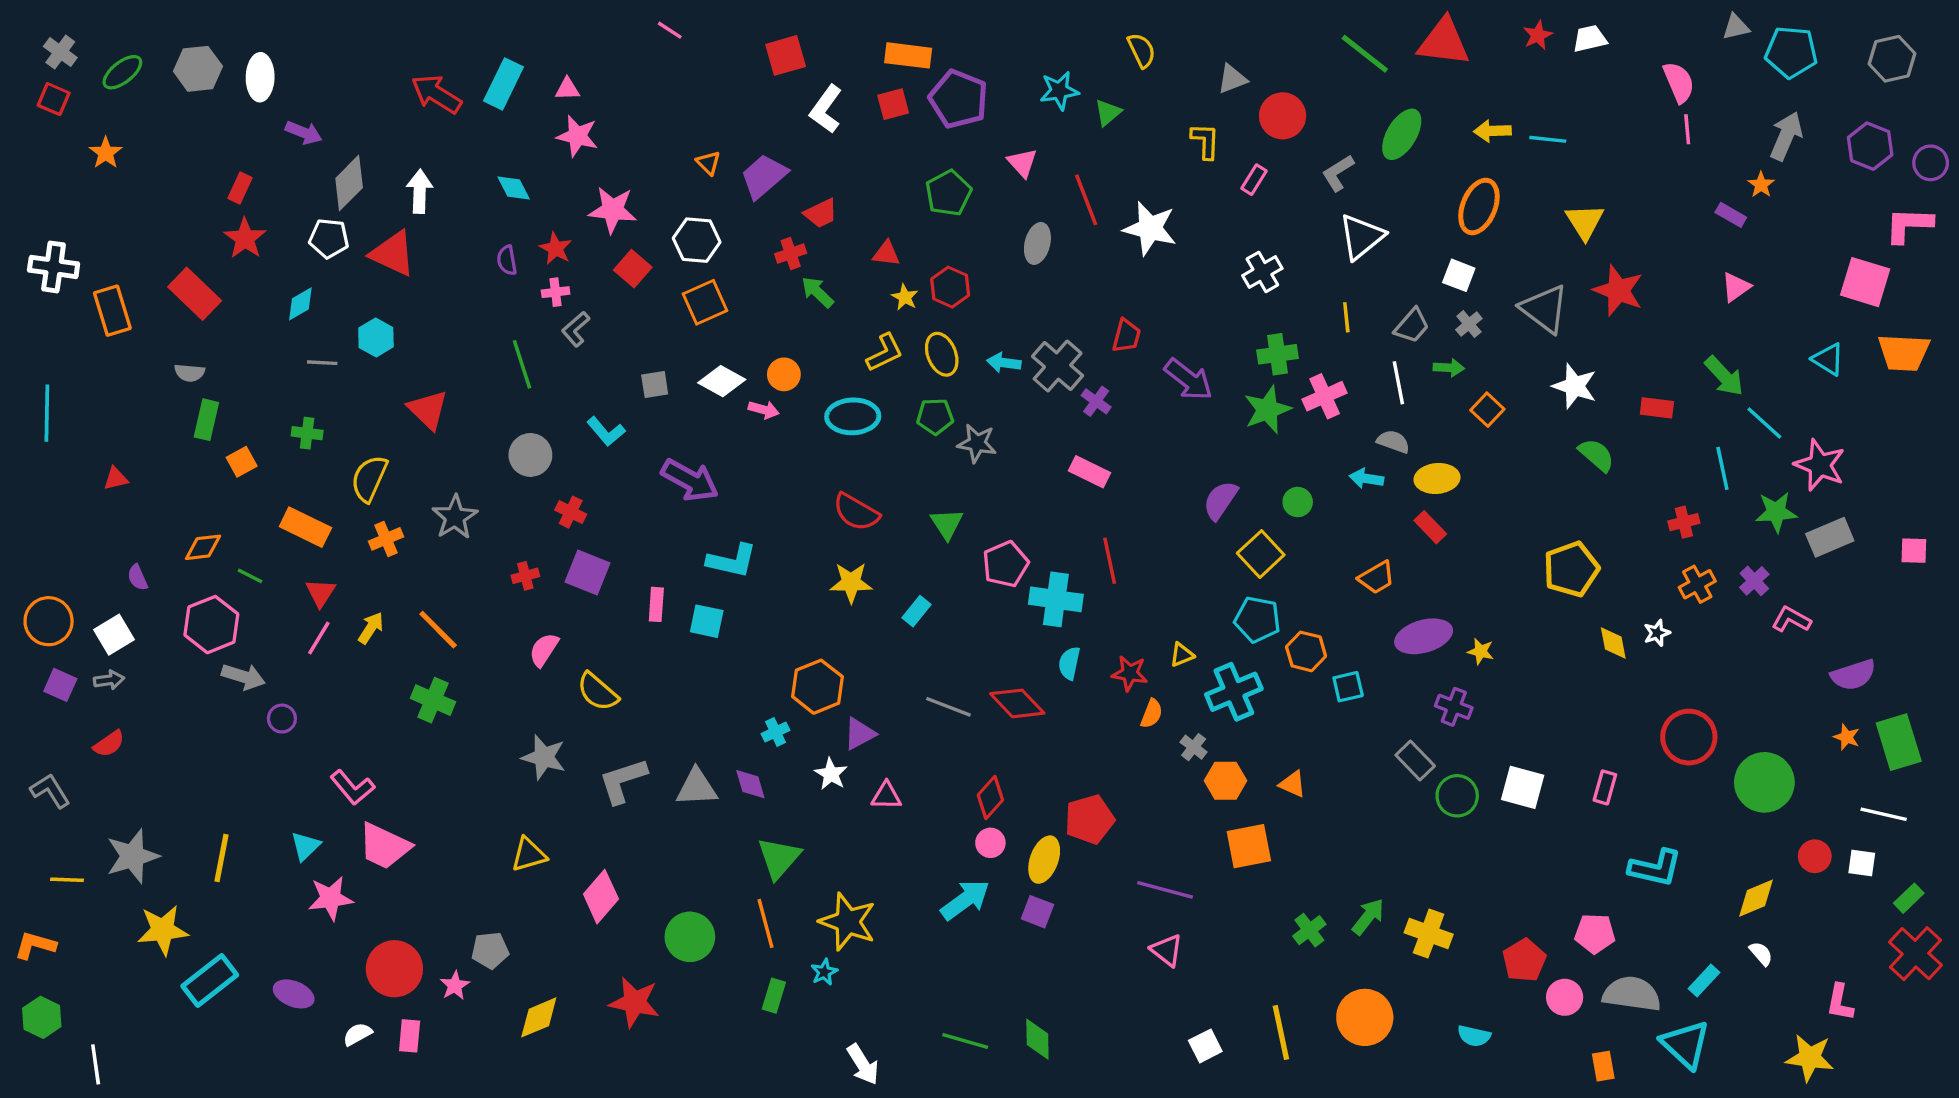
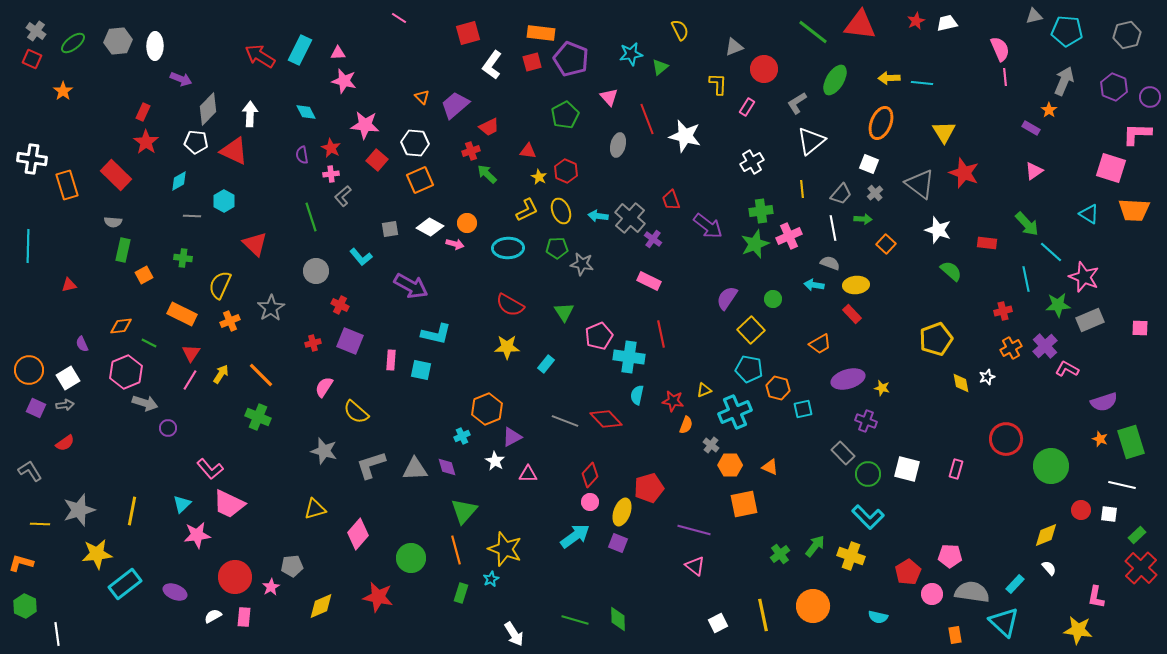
red trapezoid: (1126, 336) -> (671, 200), turned 145
purple cross: (1754, 581) -> (1045, 346), size x1.4
cyan L-shape: (1655, 868) -> (868, 517), moved, turned 32

